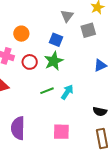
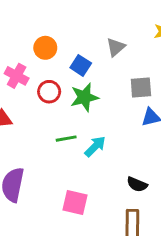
gray triangle: (67, 16) -> (116, 47), moved
gray square: (88, 30) -> (141, 87), moved
blue square: (56, 40) -> (81, 65), moved

